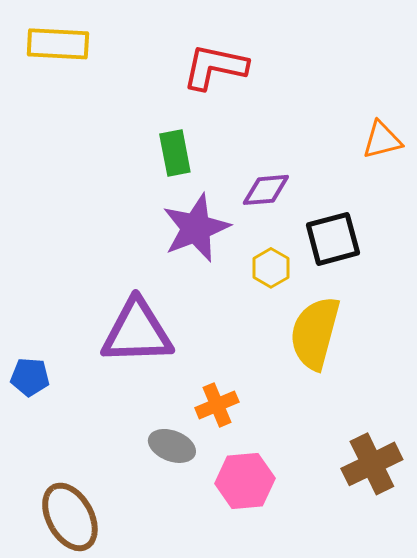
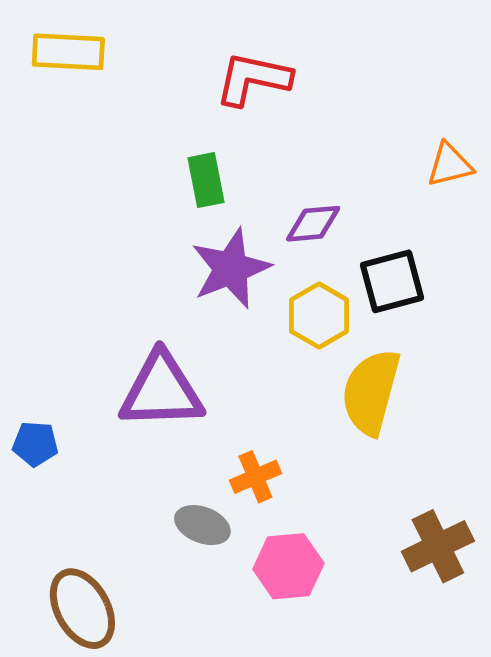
yellow hexagon: (271, 268) -> (319, 315), size x1.4

